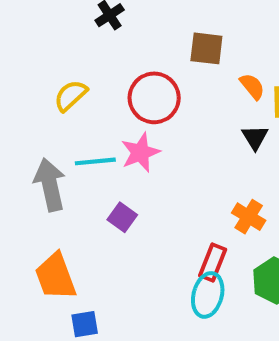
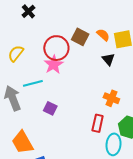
brown square: (206, 48) -> (80, 37), moved, turned 30
pink star: (140, 153) -> (54, 65), moved
cyan ellipse: (208, 295) -> (113, 144), moved

